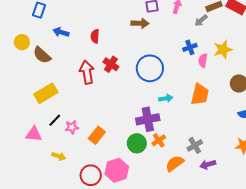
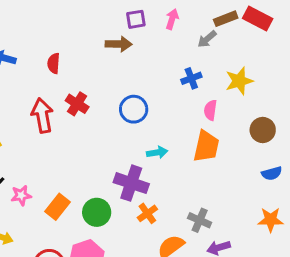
pink semicircle: (203, 60) -> (210, 110), moved
blue circle: (150, 68) -> (134, 109), size x0.7
purple cross: (148, 119) -> (131, 183), turned 30
green circle: (137, 143) -> (97, 212), moved
gray cross: (195, 145) -> (200, 220), turned -35

